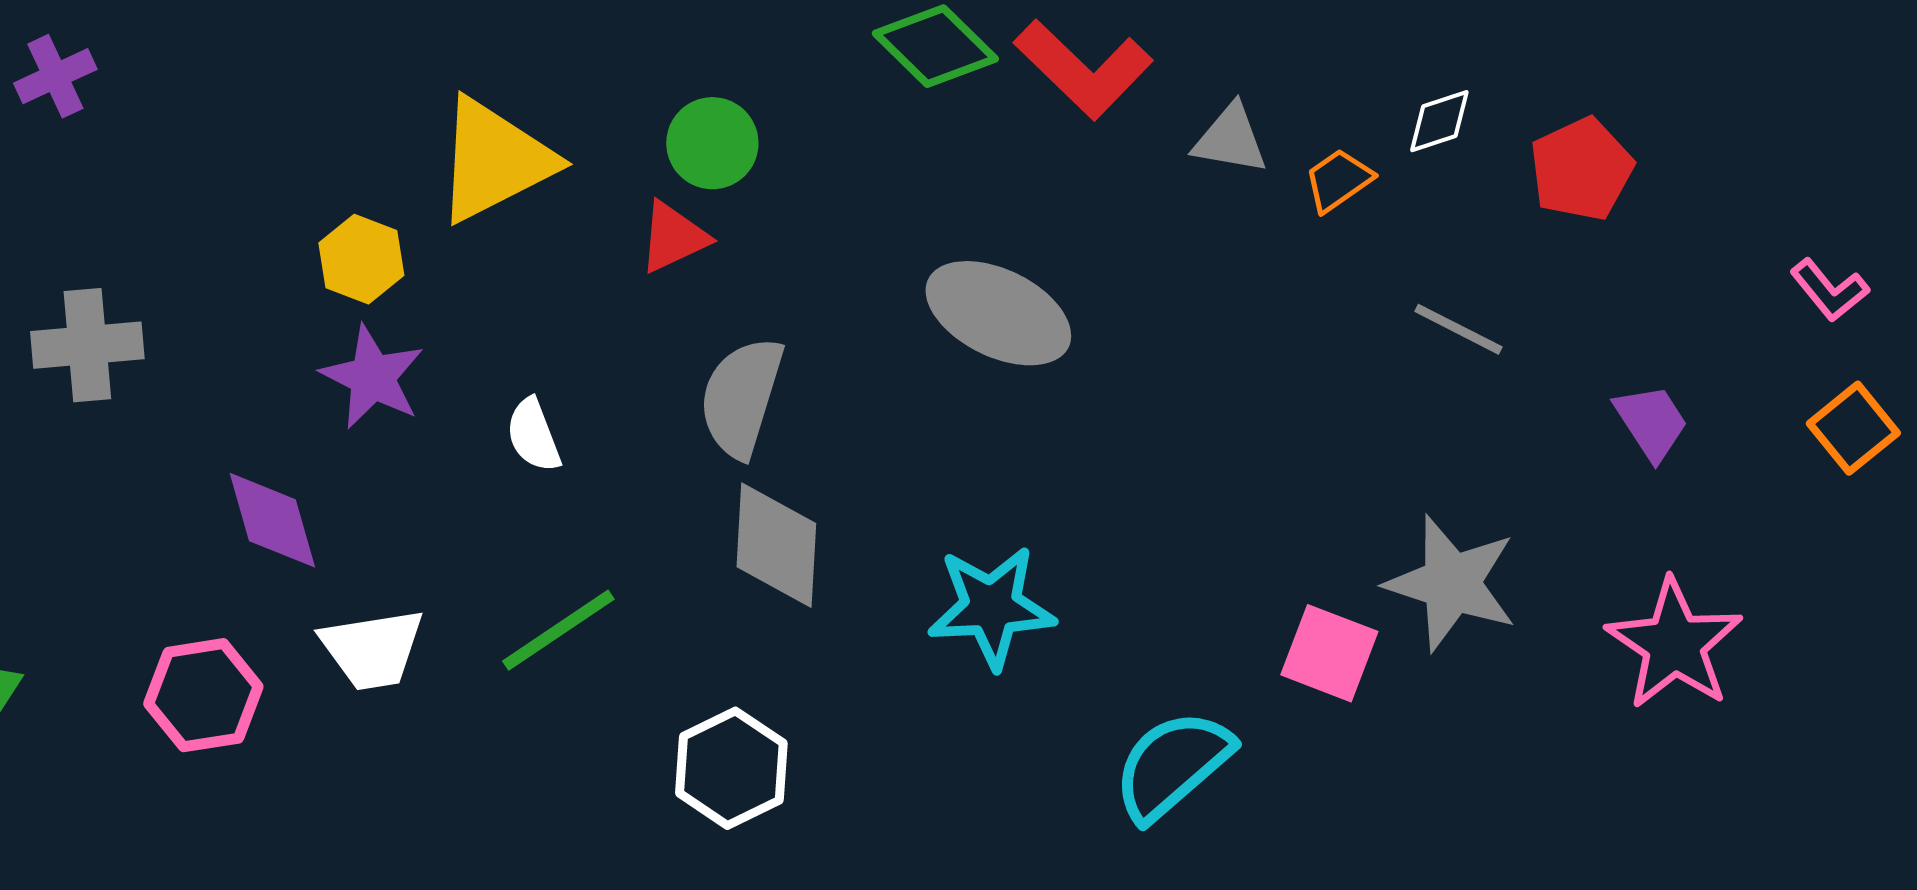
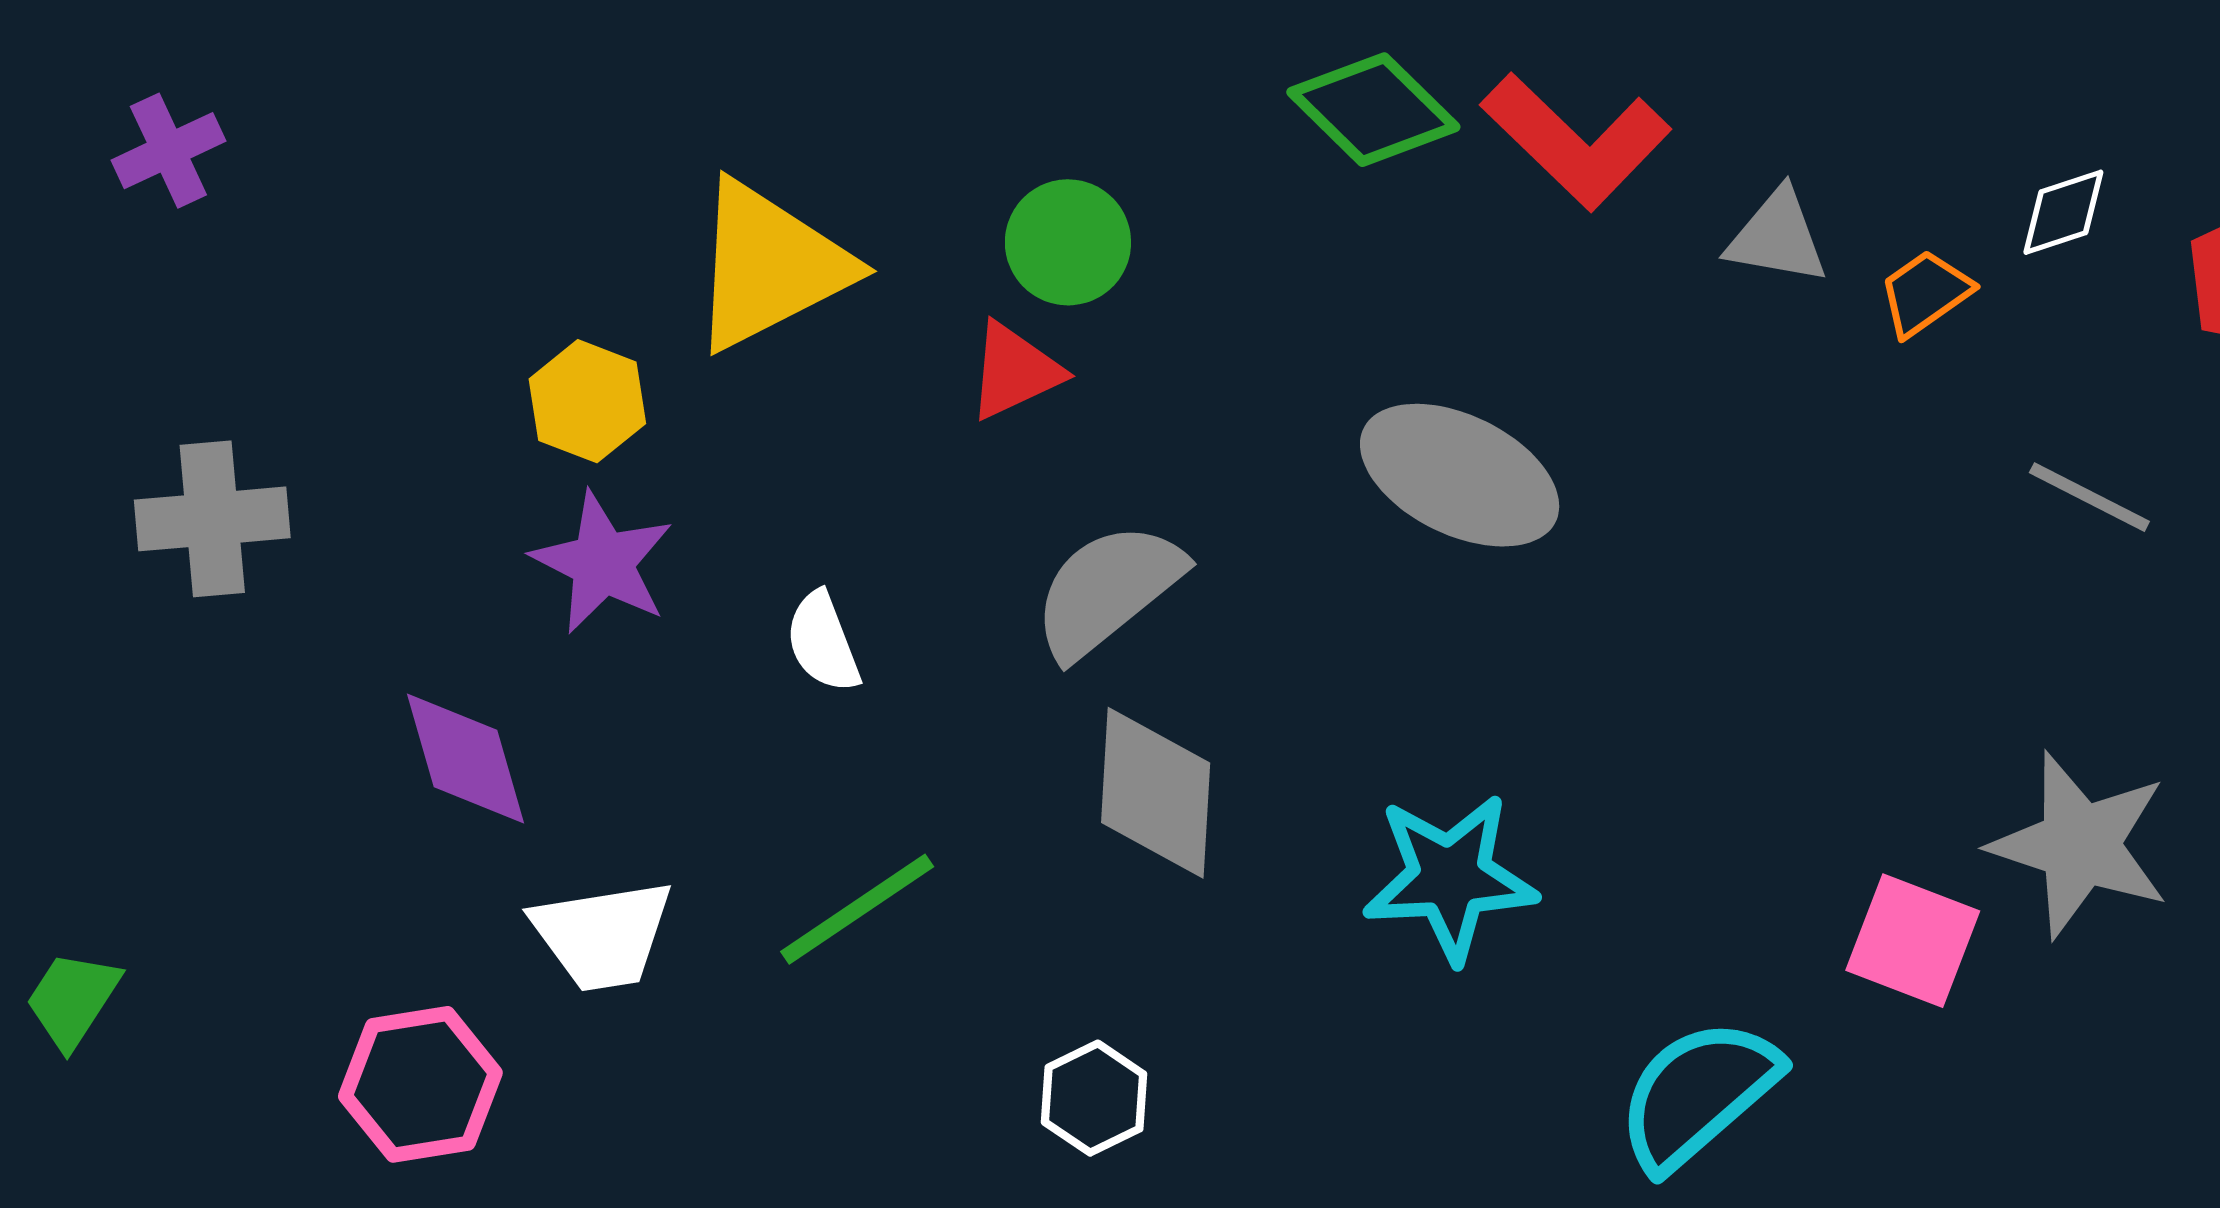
gray semicircle: (741, 397) -> (1108, 590), turned 34
pink hexagon: (203, 695) -> (420, 1084), moved
white hexagon: (731, 768) -> (1094, 1098), size x0.7

